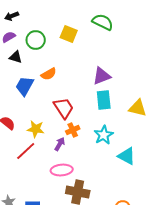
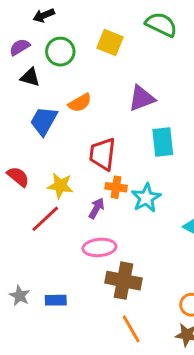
black arrow: (12, 16) -> (44, 15), moved
purple triangle: (102, 76) -> (142, 98), moved
red trapezoid: (64, 108) -> (102, 154), turned -140
orange cross: (73, 130) -> (116, 187), turned 32
cyan star: (104, 135) -> (146, 198), moved

